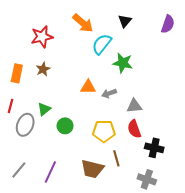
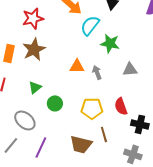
brown star: (43, 69) -> (34, 49), size x1.6
gray arrow: (109, 93) -> (97, 72), turned 88
gray triangle: (134, 106) -> (130, 69), moved
gray ellipse: (25, 125) -> (25, 120), moved, turned -70

